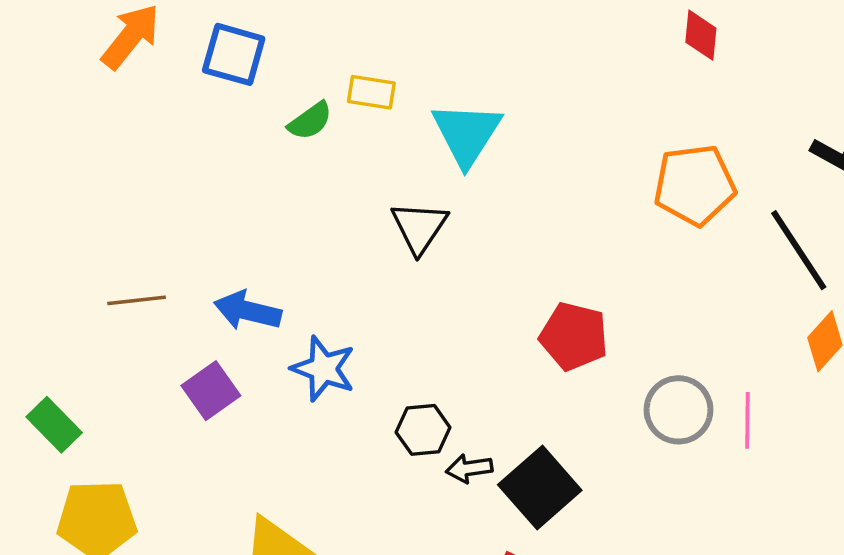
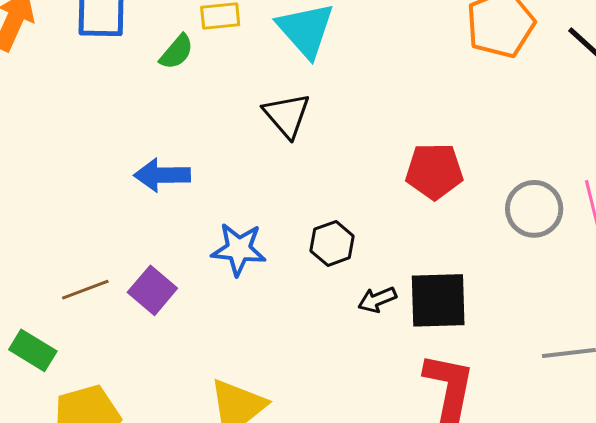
brown line: (137, 300) -> (85, 290), moved
blue arrow: (248, 311) -> (162, 175), moved
black hexagon: (423, 430) -> (332, 243), moved
black square: (540, 487) -> (438, 300), turned -36

